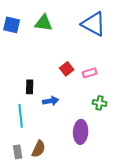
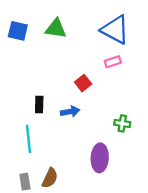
pink rectangle: (90, 73) -> (113, 62), moved
blue arrow: (51, 101) -> (70, 112), moved

